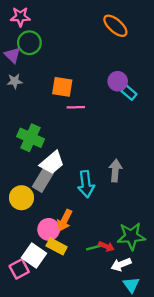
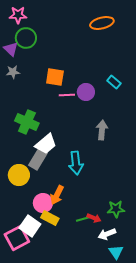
orange ellipse: (115, 26) -> (102, 23), turned -55
purple circle: (118, 81) -> (86, 92), moved
gray arrow: (115, 171) -> (102, 130), moved
green star: (131, 236) -> (116, 209), size x0.7
pink square: (19, 269) -> (17, 238), size x1.4

